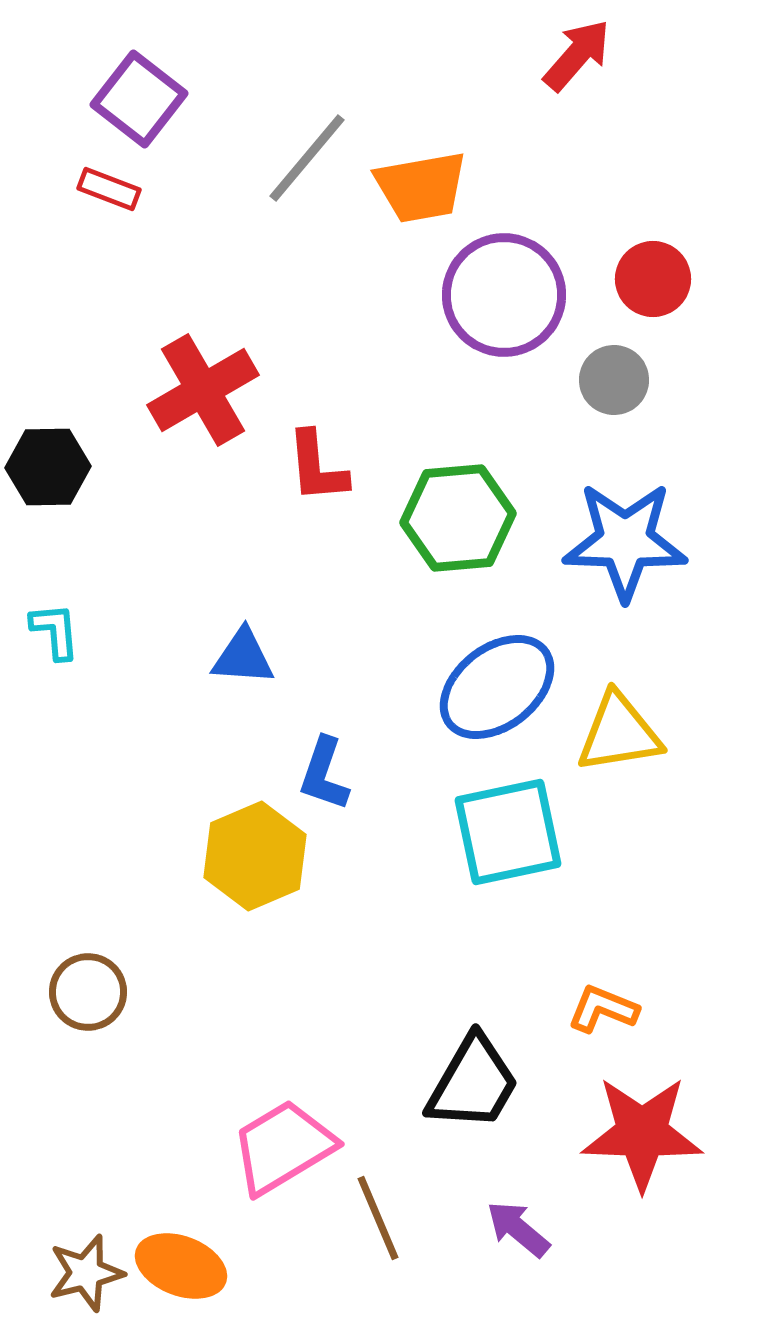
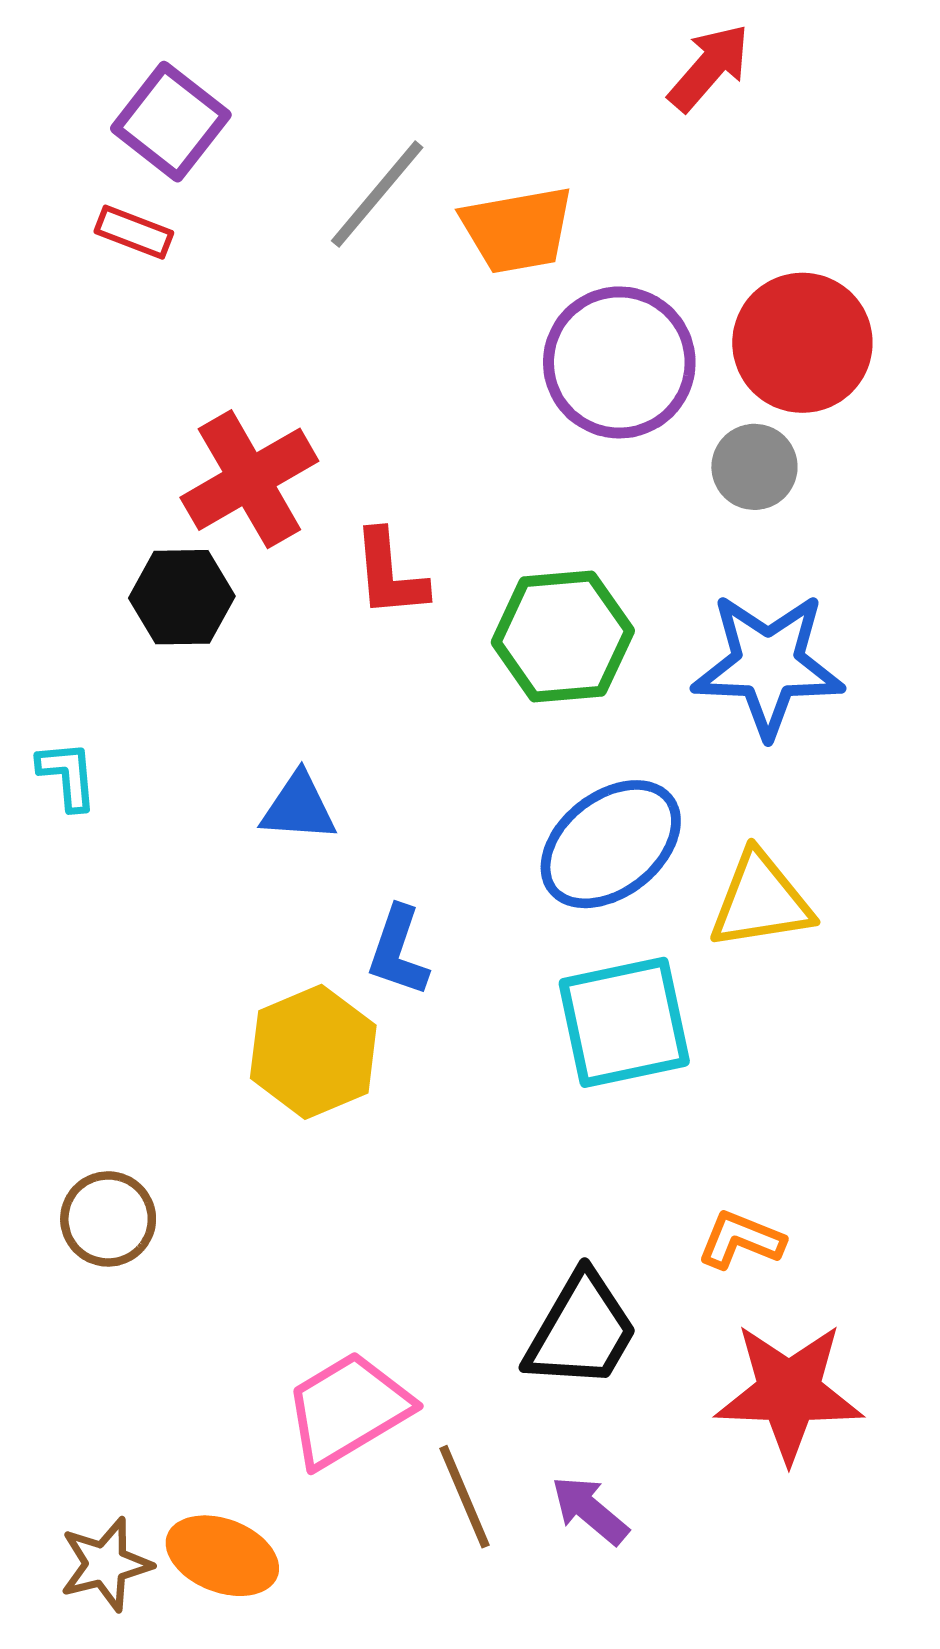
red circle: (653, 279) -> (802, 343), size x1.5
black hexagon: (48, 467) -> (182, 597), moved
purple arrow: (518, 1229) -> (590, 1510), moved

